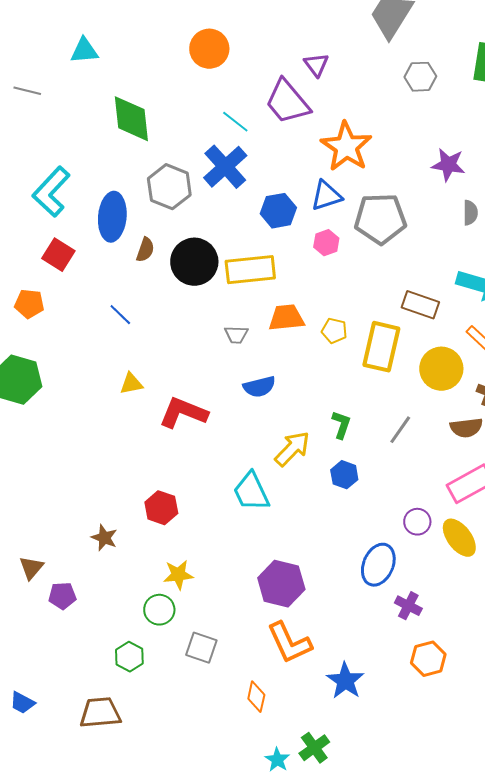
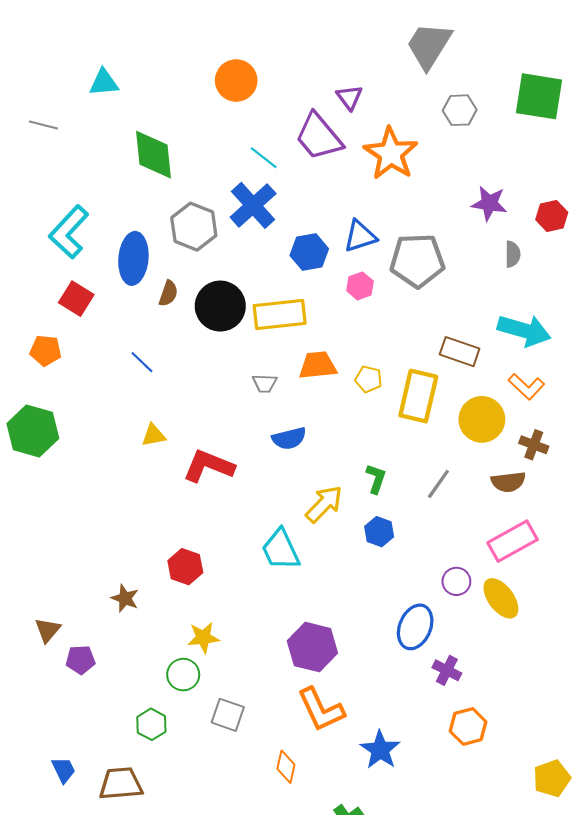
orange star: (346, 147) -> (391, 154), moved
blue trapezoid: (22, 703) -> (64, 770), moved, turned -144

